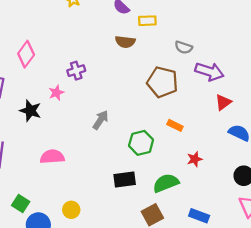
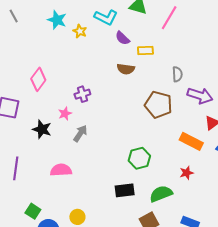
gray semicircle: (184, 47) -> (177, 74), turned -112
gray arrow: (101, 120) -> (80, 133), moved
orange rectangle: (175, 125) -> (191, 141), moved, size x1.6

